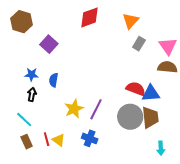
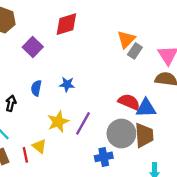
red diamond: (89, 17) -> (66, 24), moved
orange triangle: (131, 21) -> (126, 39), moved
blue star: (31, 74) -> (67, 84), moved
blue cross: (90, 138) -> (104, 157), moved, turned -35
yellow triangle: (59, 140) -> (39, 146), moved

